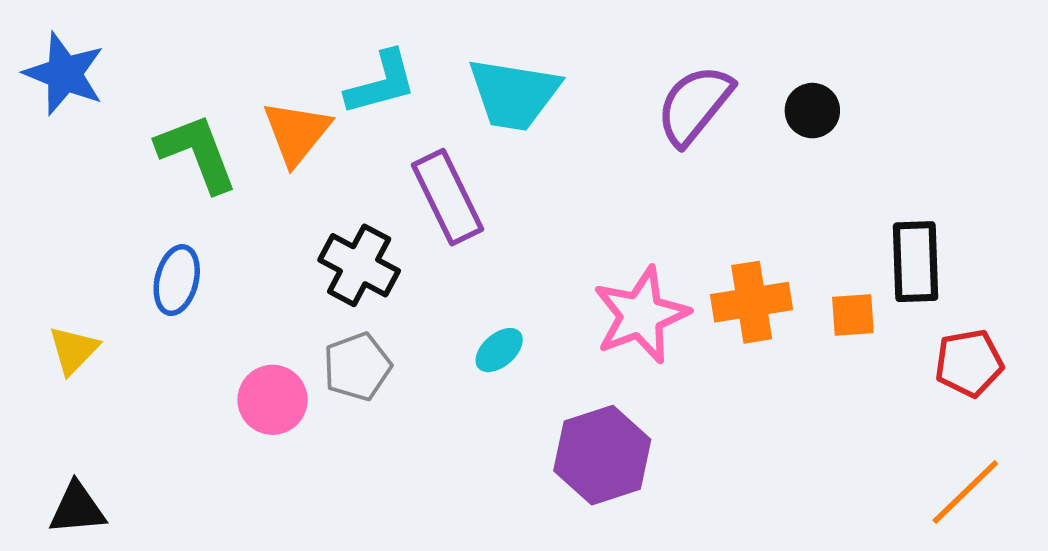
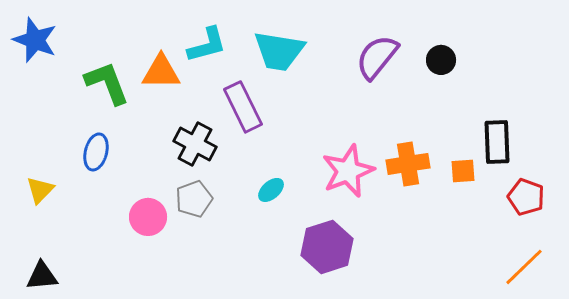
orange triangle: (296, 133) -> (161, 72), turned 51
red pentagon: (969, 363) -> (526, 197), turned 30

